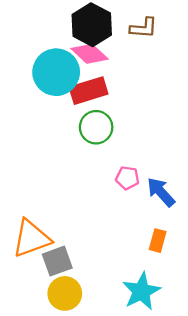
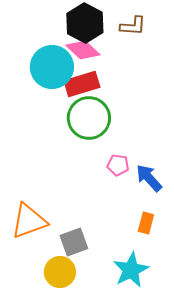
green circle: (96, 127) -> (89, 118), size x1.4
gray square: (57, 261) -> (74, 242), moved

